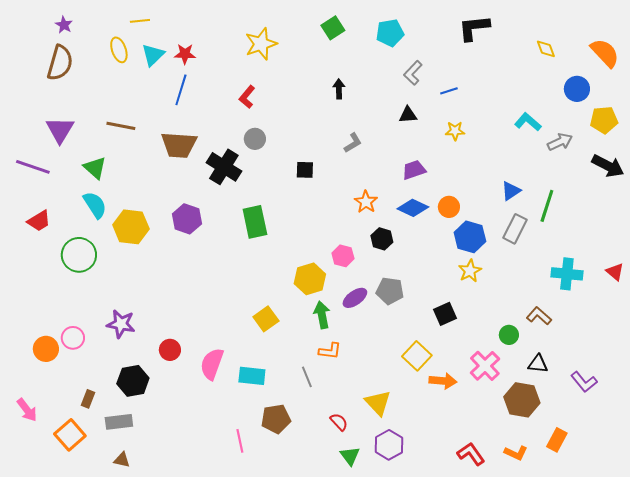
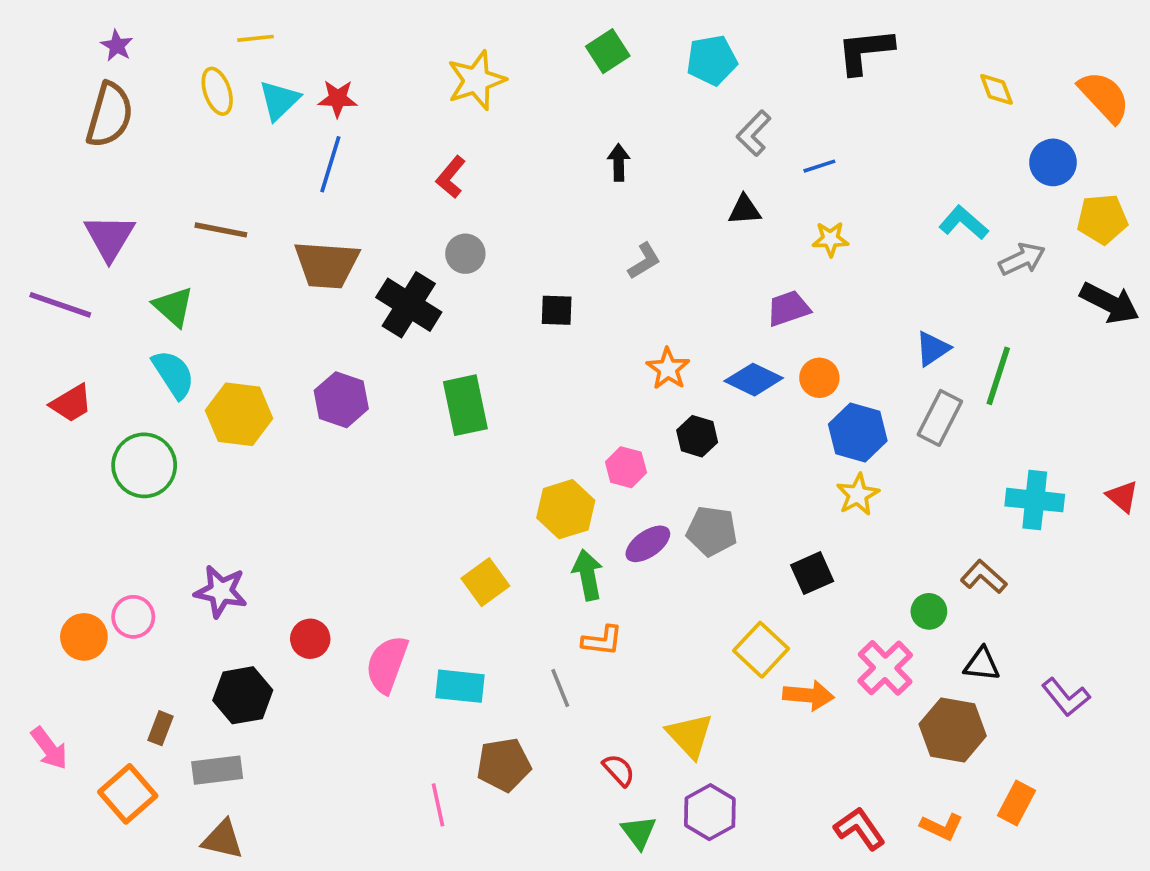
purple trapezoid: (414, 170) -> (788, 308), moved
brown triangle: (122, 460) -> (223, 840), size x1.4

